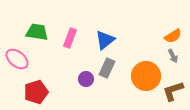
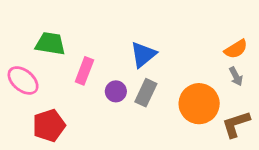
pink rectangle: (70, 38) -> (84, 71), moved
purple circle: (86, 79) -> (116, 91), moved

